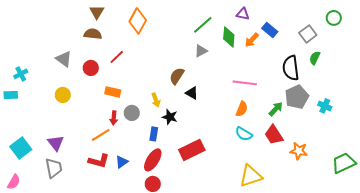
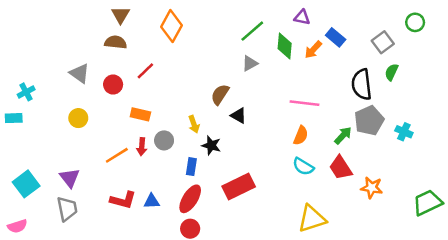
orange line: (101, 135) -> (117, 155), moved
blue triangle: (122, 162) -> (152, 201), turned 32
pink semicircle: (14, 182) -> (17, 226), turned 42

